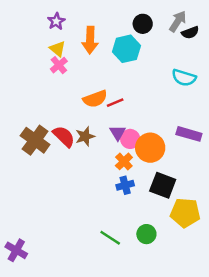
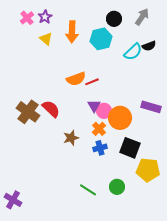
black semicircle: (190, 33) -> (149, 46), moved
pink cross: (59, 65) -> (27, 18), moved
cyan semicircle: (184, 78) -> (133, 52), moved, turned -60
brown star: (85, 136) -> (71, 138), moved

